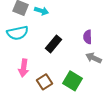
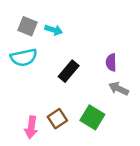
pink arrow: (24, 68) -> (31, 127), moved

